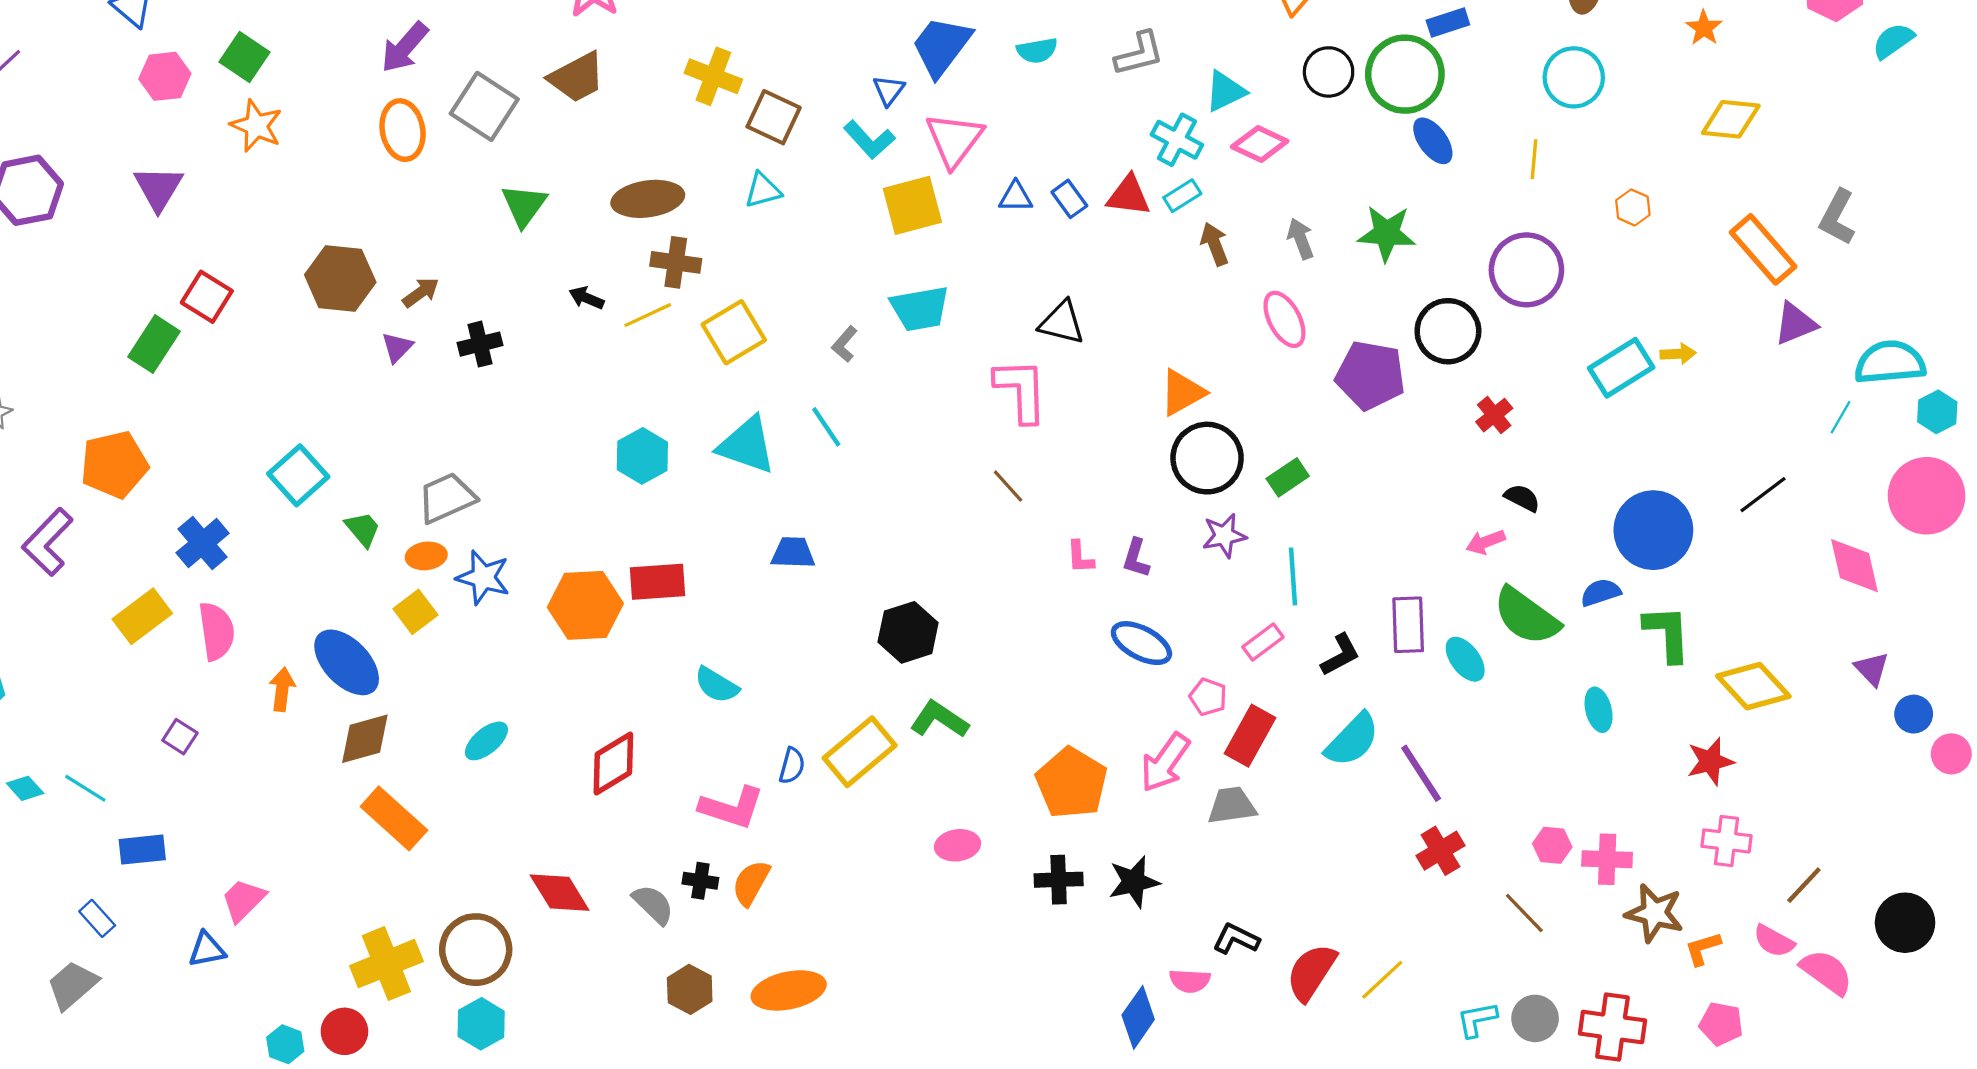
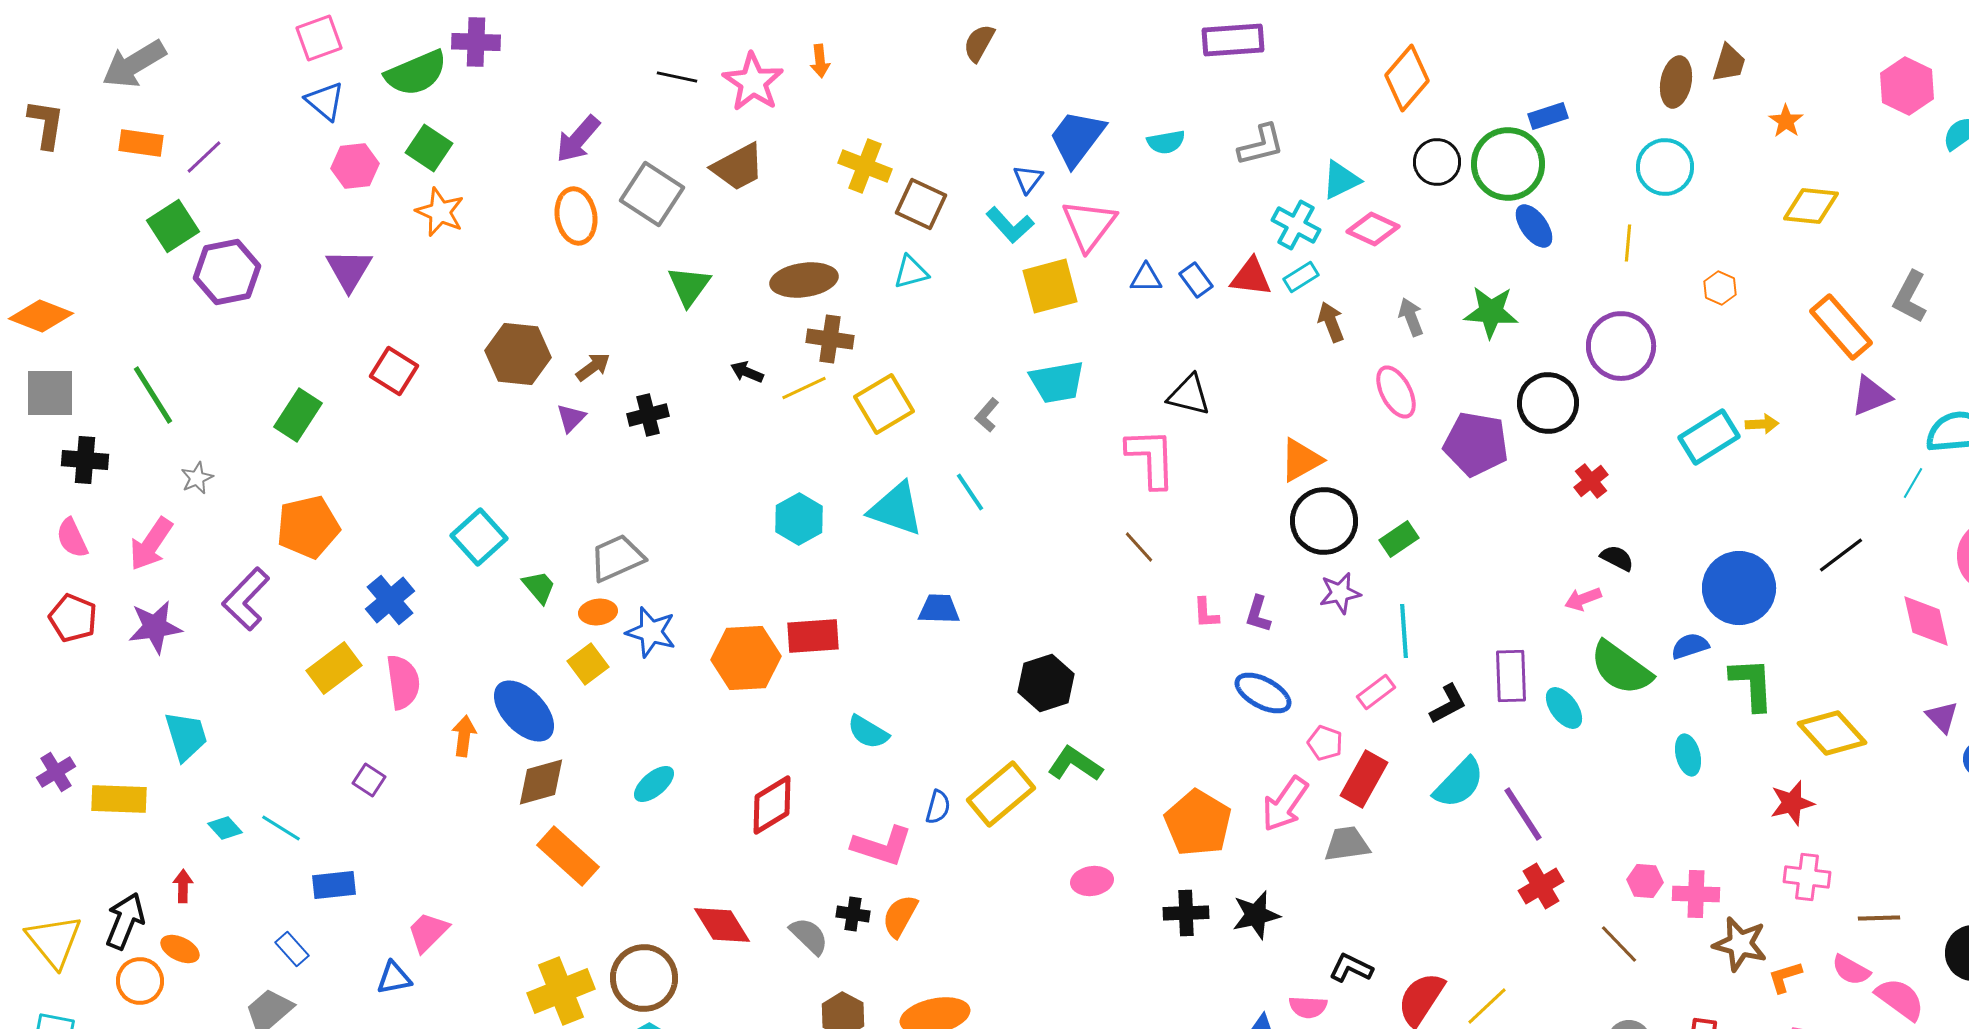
green rectangle: (154, 344) -> (298, 415), moved
brown line: (1804, 885) -> (1879, 918), turned 45

